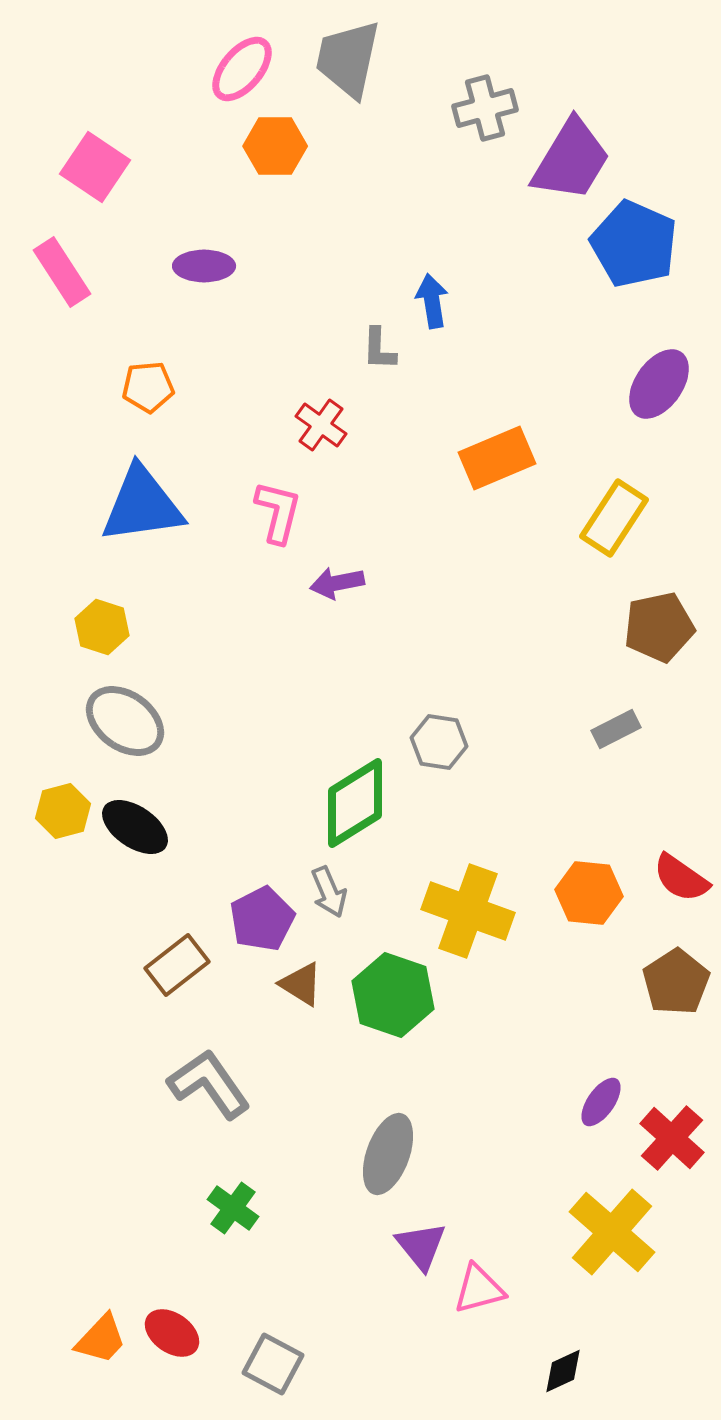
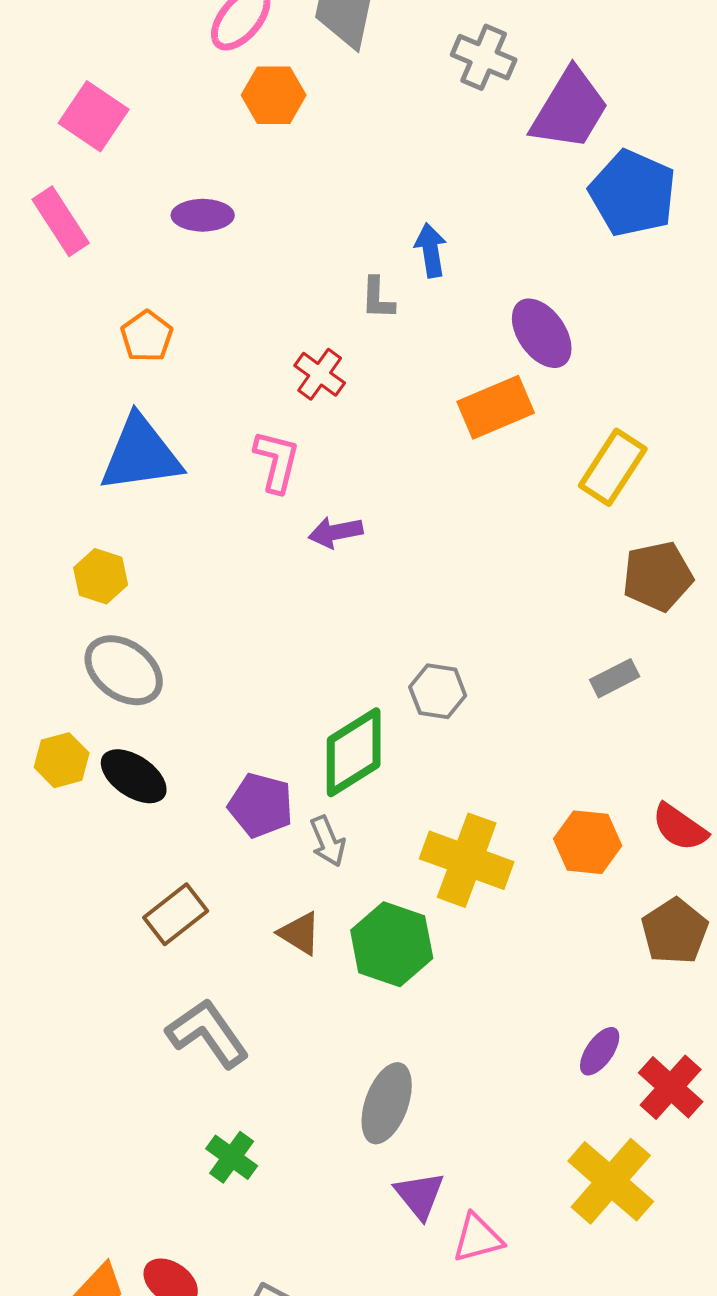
gray cross: (485, 108) -> (484, 57), turned 38
purple ellipse: (659, 384) -> (542, 333), moved, turned -70
orange pentagon: (148, 387) -> (147, 336), turned -30
purple pentagon: (262, 919) -> (261, 805), moved, turned -30

